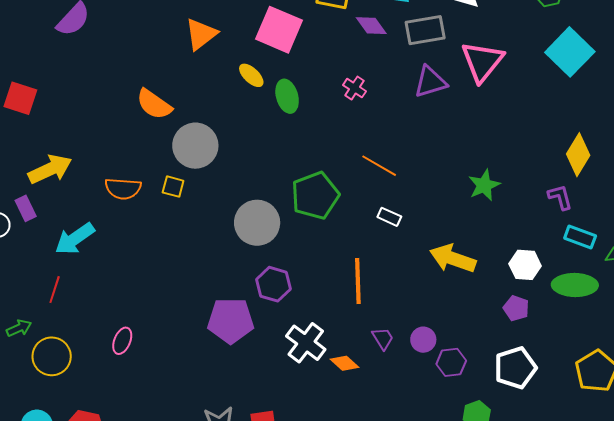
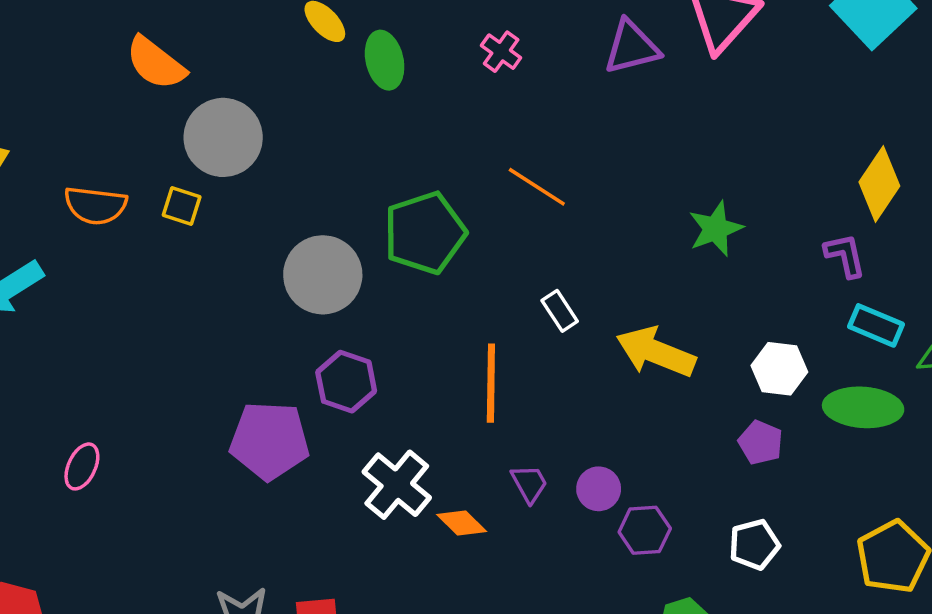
white rectangle: (389, 217) -> (560, 311), moved, turned 30
white pentagon: (515, 368) -> (754, 545), size x0.7

